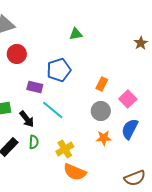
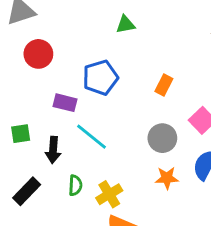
orange rectangle: (102, 84) -> (164, 85), moved
black arrow: (27, 119) -> (53, 150), turned 42
green semicircle: (34, 142) -> (75, 185), moved

